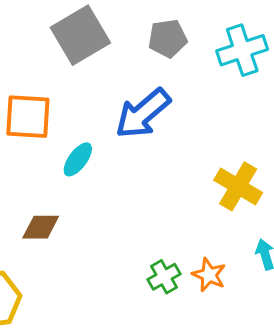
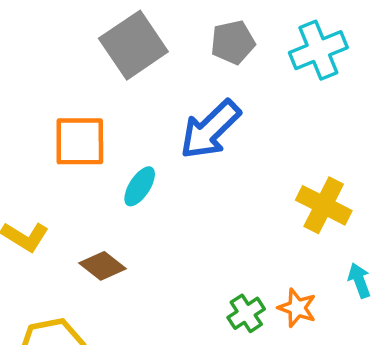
brown diamond: (41, 227) -> (102, 266), turned 42

